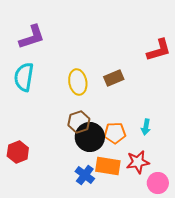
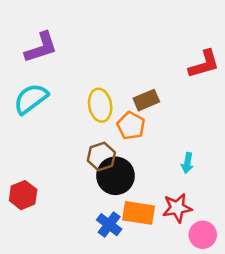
cyan semicircle: (24, 77) -> (31, 99), turned 44
orange pentagon: (115, 133) -> (131, 126), moved, turned 30

